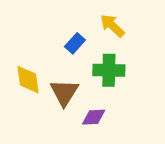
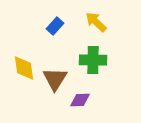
blue rectangle: (75, 43) -> (55, 26), moved

